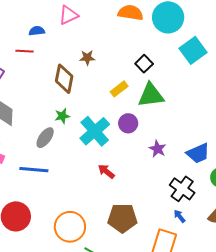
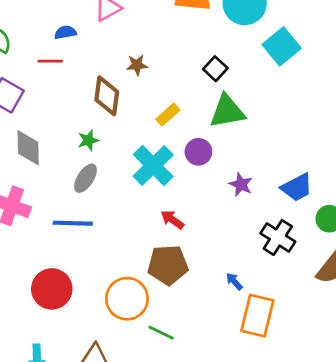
yellow rectangle: (119, 89) -> (168, 115), moved
green star: (62, 116) -> (88, 140), moved
blue arrow: (179, 216) -> (234, 281), moved
brown pentagon: (122, 218) -> (168, 265), moved

